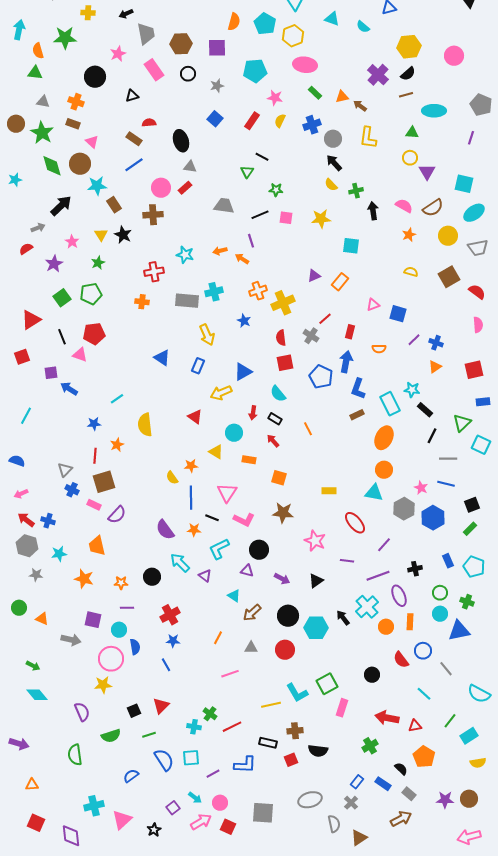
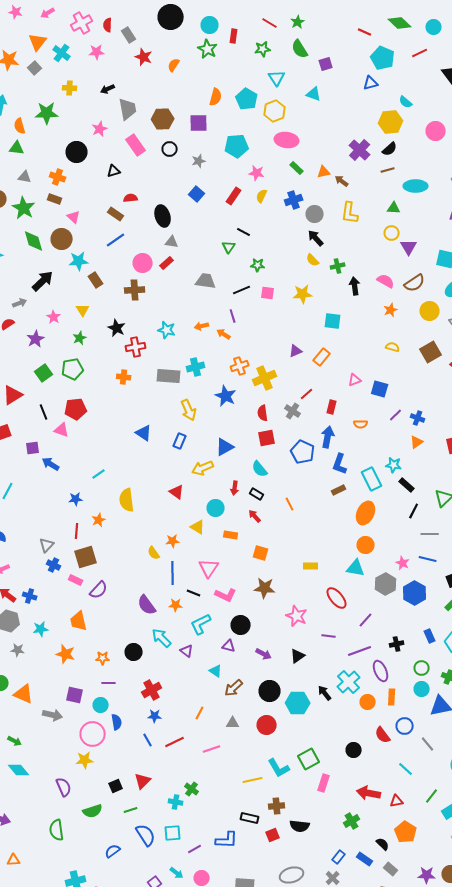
cyan semicircle: (363, 27) -> (406, 102), moved
black star: (123, 235) -> (117, 328), moved
blue star: (244, 321) -> (226, 396), size x1.5
orange triangle: (42, 619) -> (24, 694), size x1.5
red line: (232, 727) -> (175, 742), moved

